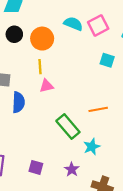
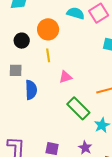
black circle: (14, 34) -> (22, 41), moved
pink triangle: (46, 86) -> (65, 77), moved

